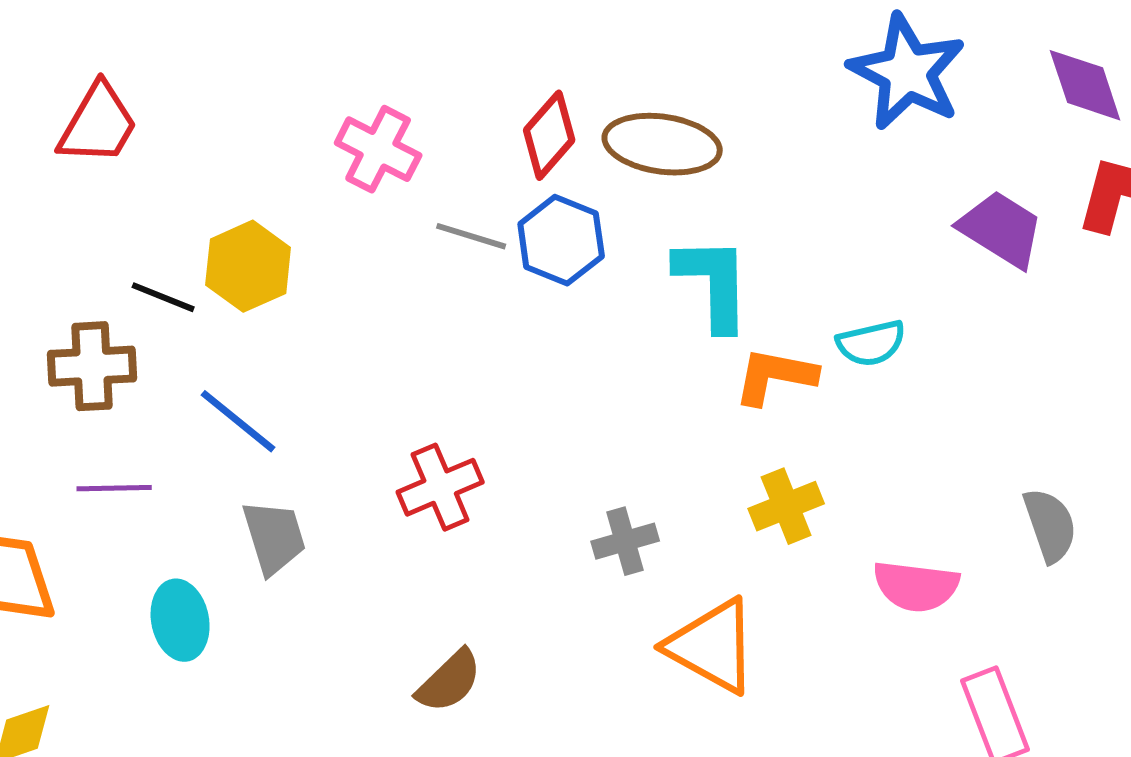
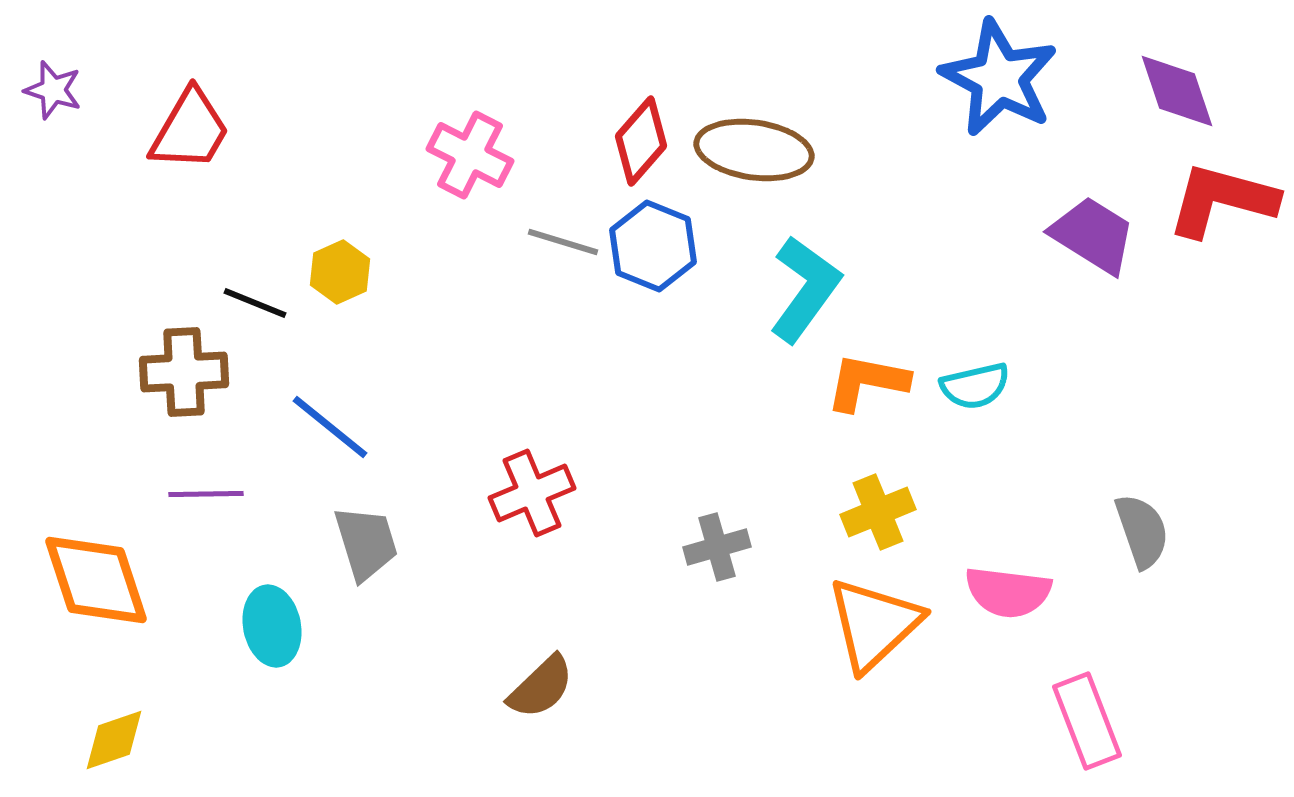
yellow hexagon: (248, 266) -> (340, 272), size x0.7
cyan L-shape: (713, 283) -> (805, 289), turned 37
cyan semicircle: (871, 343) -> (975, 386), moved
orange triangle: (712, 646) -> (874, 624), moved, turned 48

